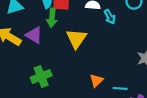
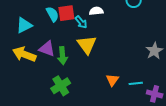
cyan arrow: (110, 17) -> (81, 22), moved
green arrow: (52, 18) -> (62, 56), moved

